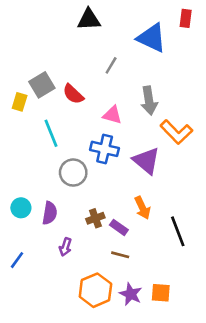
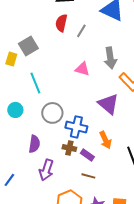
red semicircle: (73, 94) -> (61, 23), moved, turned 60
blue cross: (105, 149) -> (76, 127), moved
cyan circle: (21, 208) -> (15, 110), moved
brown cross: (95, 218) -> (69, 148), turned 32
purple arrow: (65, 247) -> (46, 170), size x1.5

